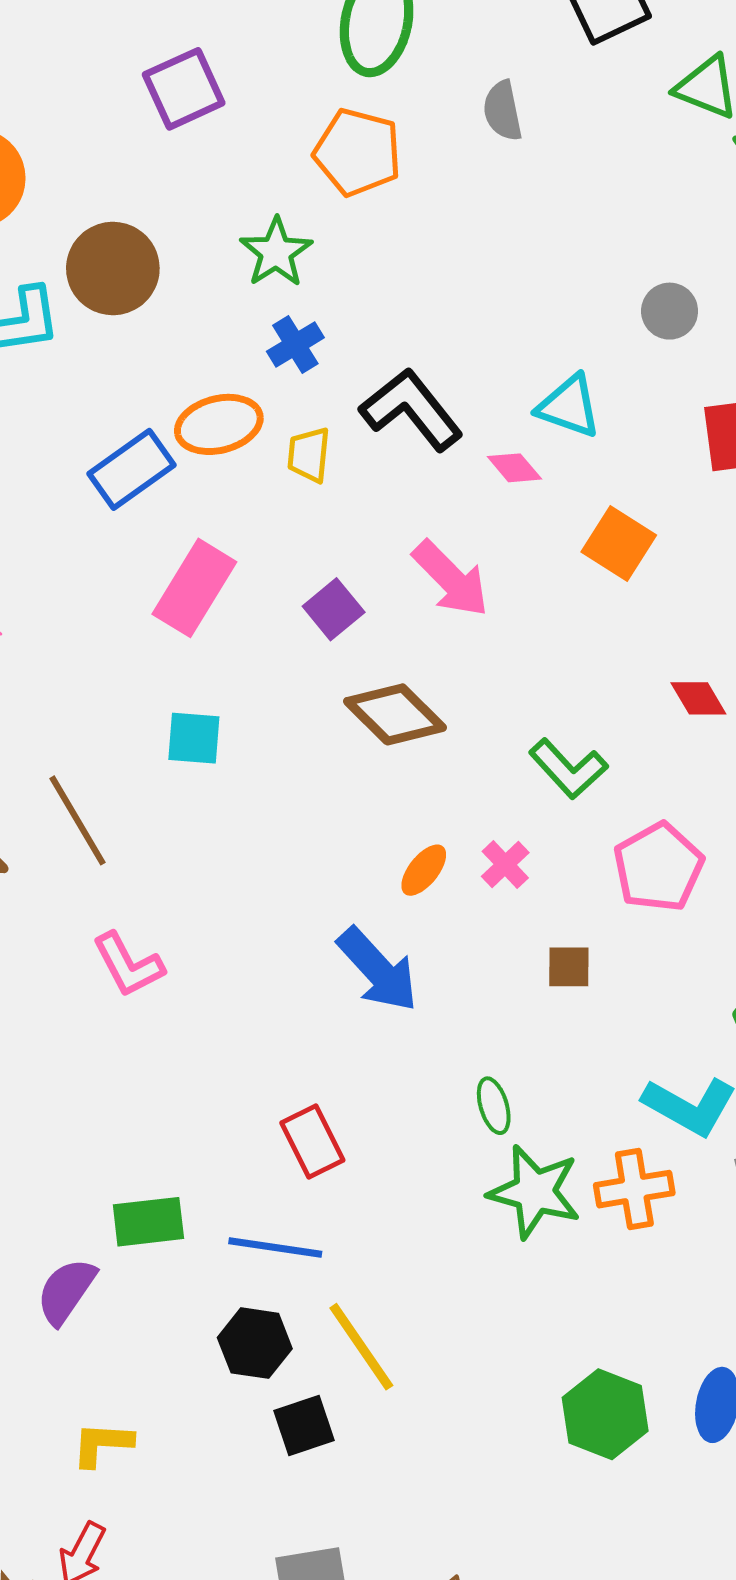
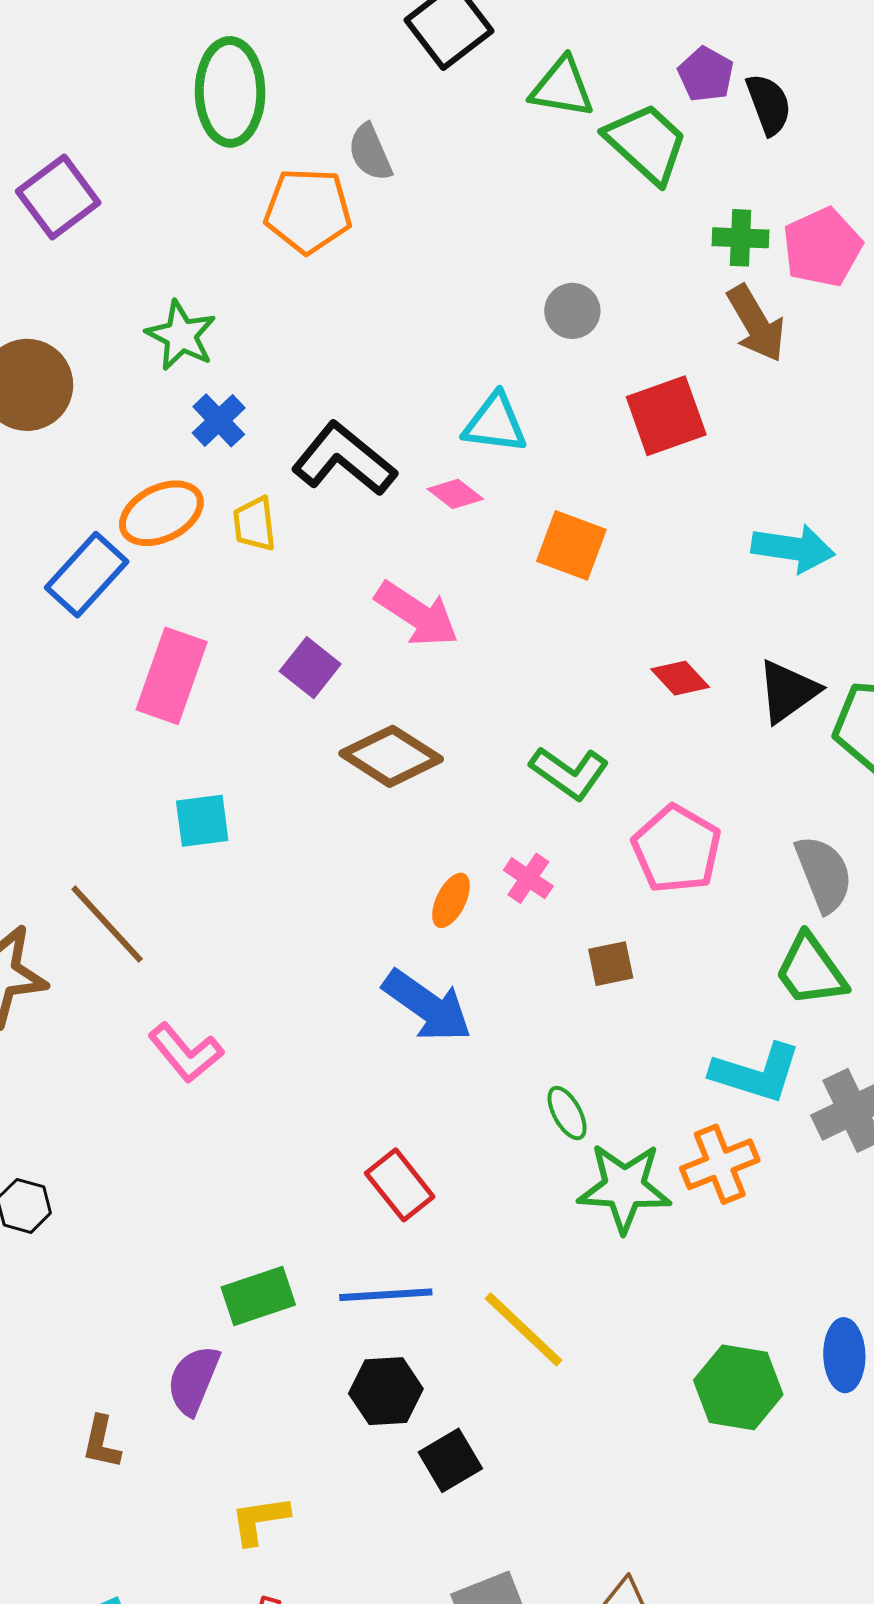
orange pentagon: (358, 152) -> (308, 211), moved
yellow line: (361, 1347) -> (524, 1329), moved

